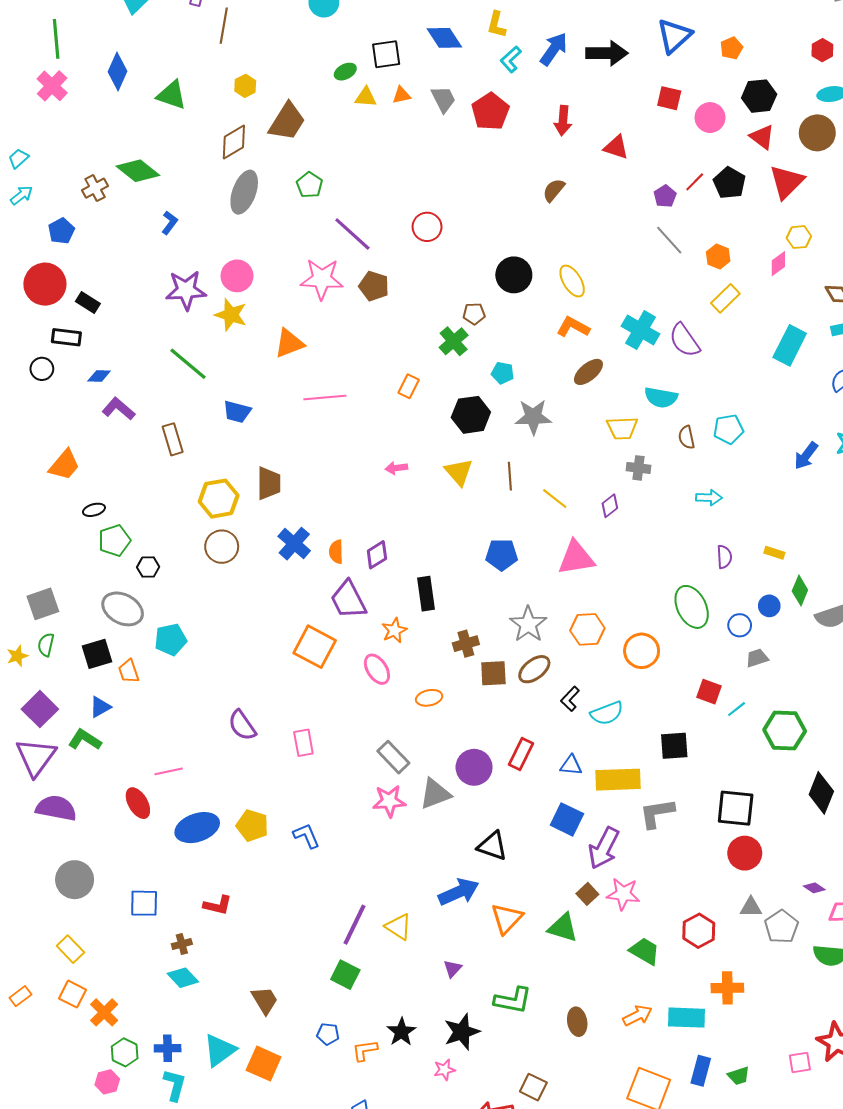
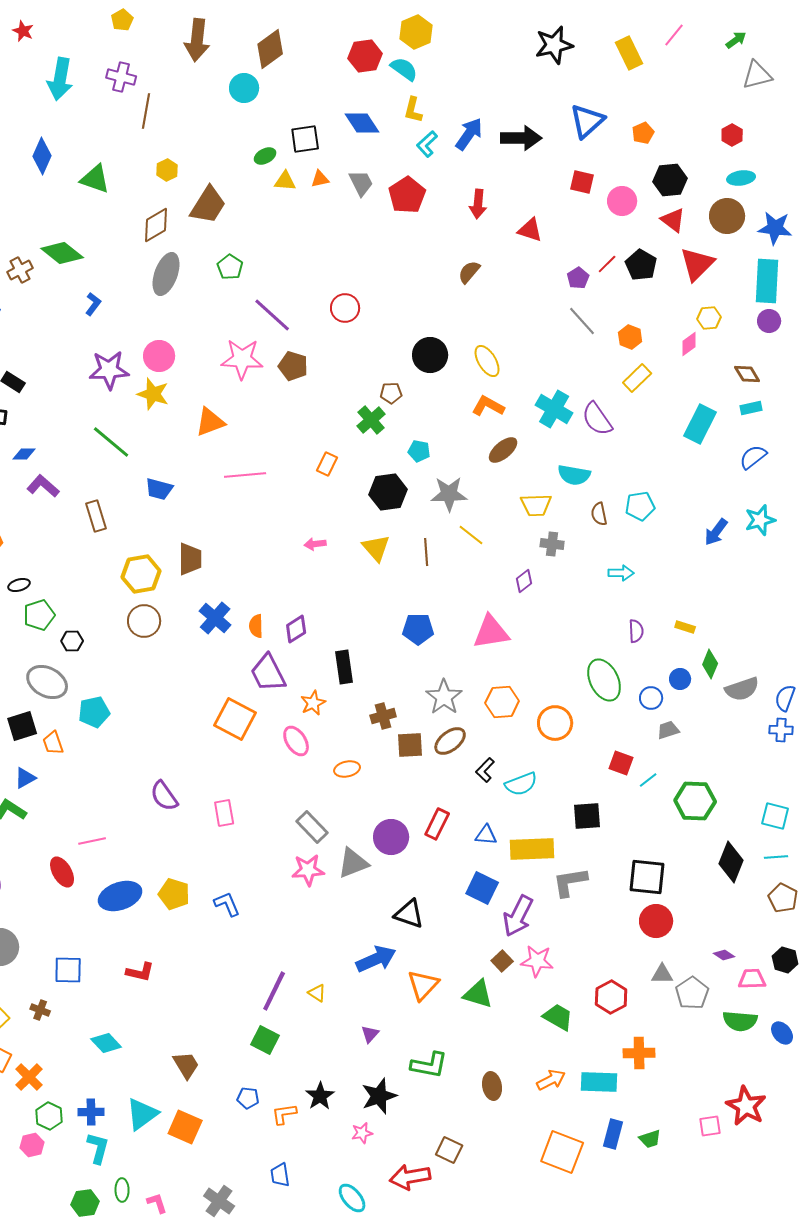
yellow line: (555, 499) -> (471, 535), moved
yellow triangle: (398, 927) -> (317, 993), size x0.7
brown cross: (182, 944) -> (40, 1010), moved, turned 36

